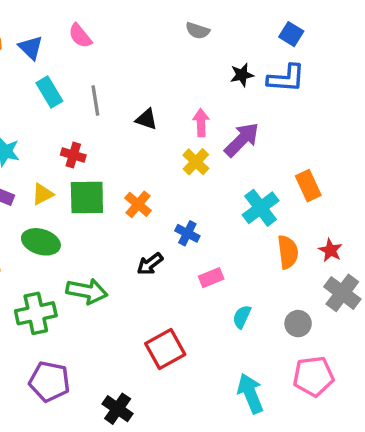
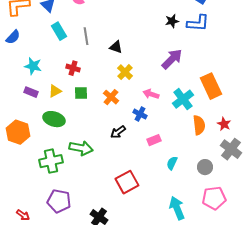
pink arrow: (201, 123) -> (151, 94), moved, turned -70
yellow cross: (196, 162) -> (125, 72), moved
orange rectangle: (308, 186) -> (211, 86), size x1.4
green square: (87, 198) -> (81, 93), size x0.6

